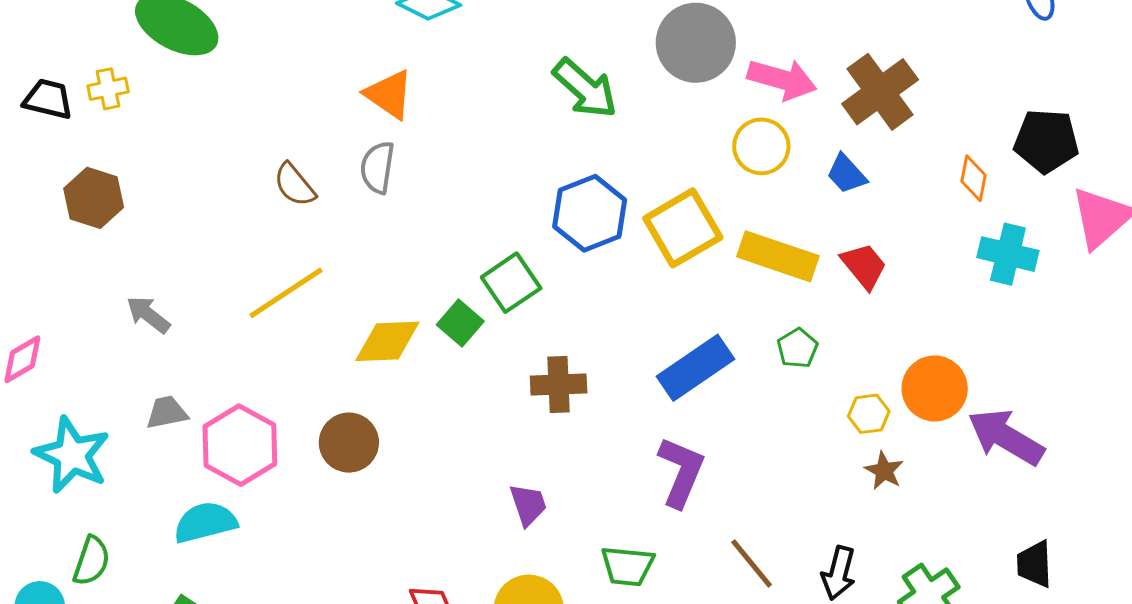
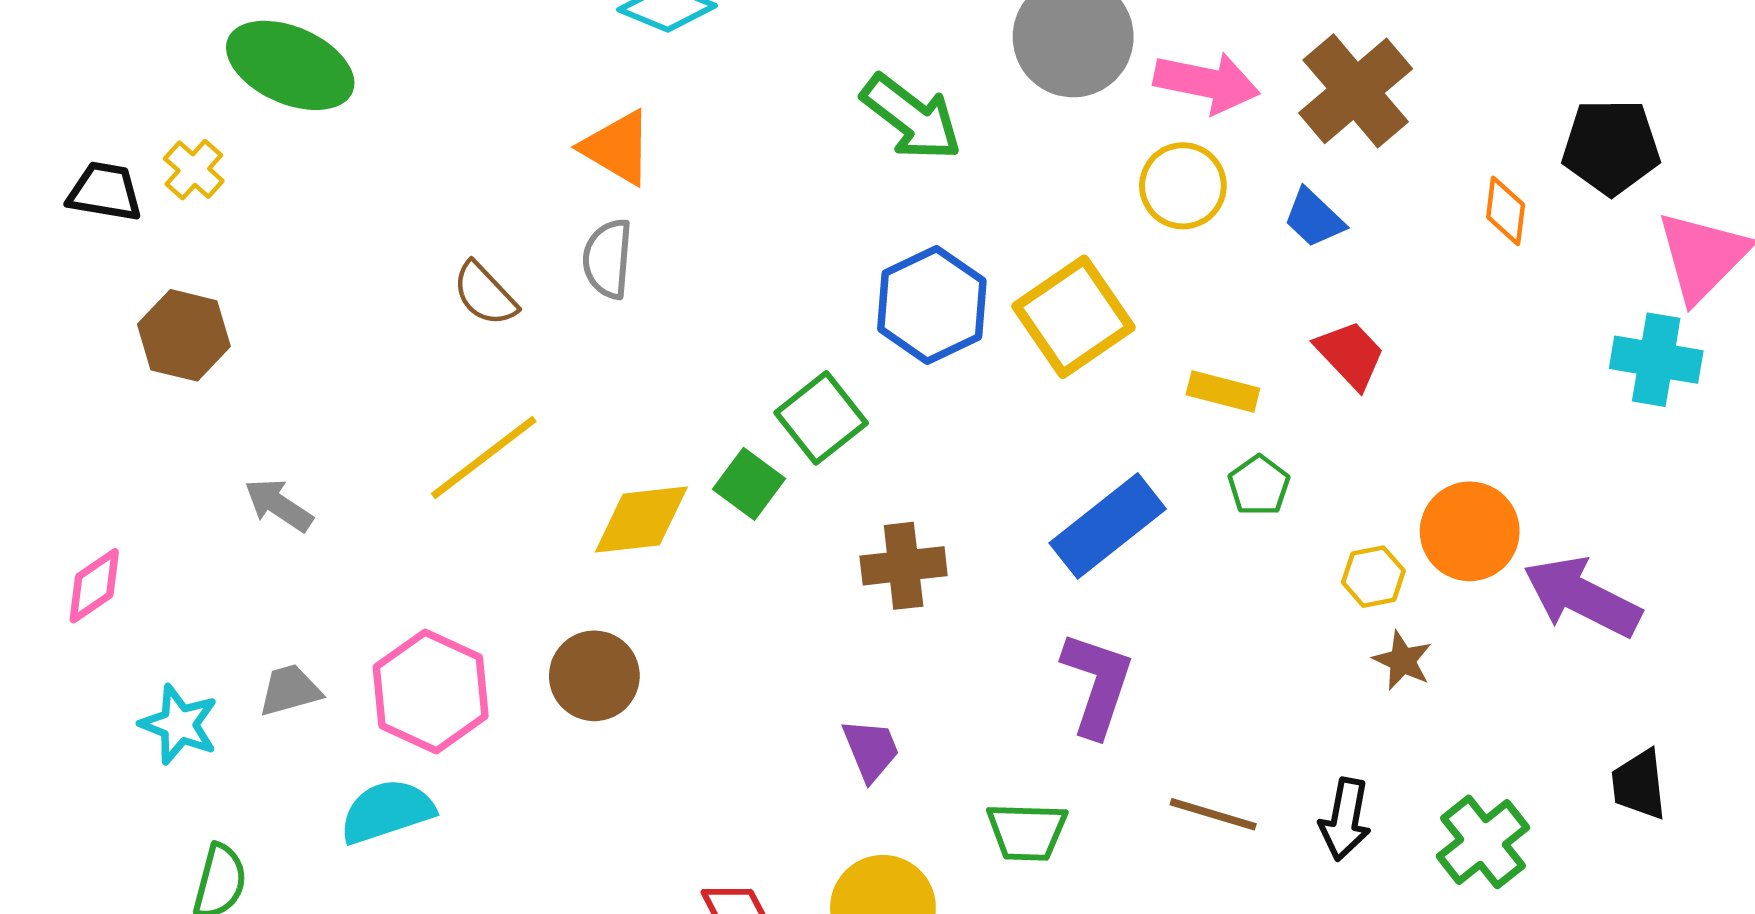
yellow cross: (108, 89) -> (194, 170), turned -33
cyan cross: (1008, 254) -> (1656, 360), moved
yellow rectangle: (778, 256) -> (1223, 391), moved, size x0.6
gray trapezoid: (167, 413) -> (290, 690), moved
cyan star: (72, 455) -> (179, 724), size x0.7
brown line: (752, 563) -> (1213, 814), turned -30

